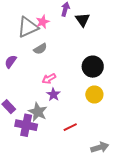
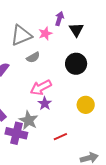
pink star: (43, 22) -> (45, 33), moved
black circle: (93, 67) -> (76, 64), moved
pink arrow: (49, 79) -> (41, 87), size x1.5

